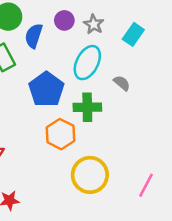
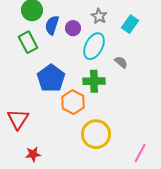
purple circle: (64, 20) -> (73, 28), moved
blue pentagon: (46, 89) -> (51, 78), moved
pink line: (146, 185) -> (140, 153), moved

